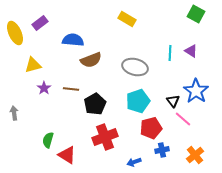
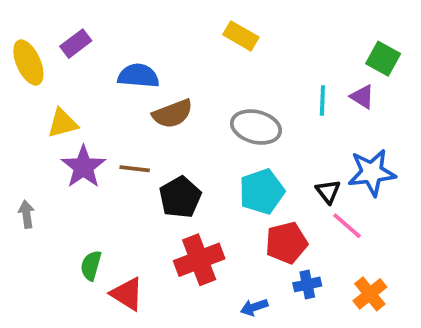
green square: (196, 14) -> (383, 59), moved
purple star: (44, 88) -> (83, 167), size x1.6
blue star: (196, 91) -> (372, 173), turned 30

